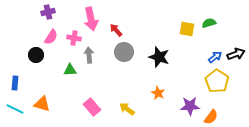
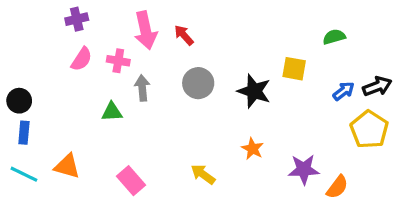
yellow square: (187, 29) -> (294, 69), moved
red arrow: (116, 30) -> (184, 35), moved
black circle: (36, 55) -> (19, 101), moved
yellow pentagon: (217, 81) -> (369, 129), moved
pink rectangle: (92, 107) -> (131, 181), moved

